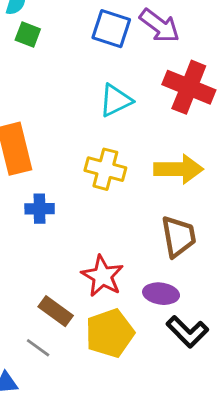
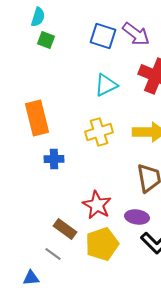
yellow cross: (105, 169) -> (99, 132), turned -32

